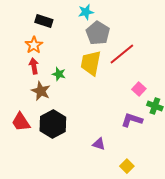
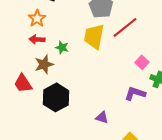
red arrow: (34, 66) -> (37, 39), turned -77
brown star: (41, 91) -> (44, 64), turned 30
red trapezoid: (21, 122) -> (23, 83), moved

